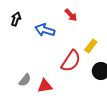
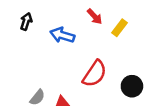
yellow rectangle: (91, 46) -> (120, 28), moved

